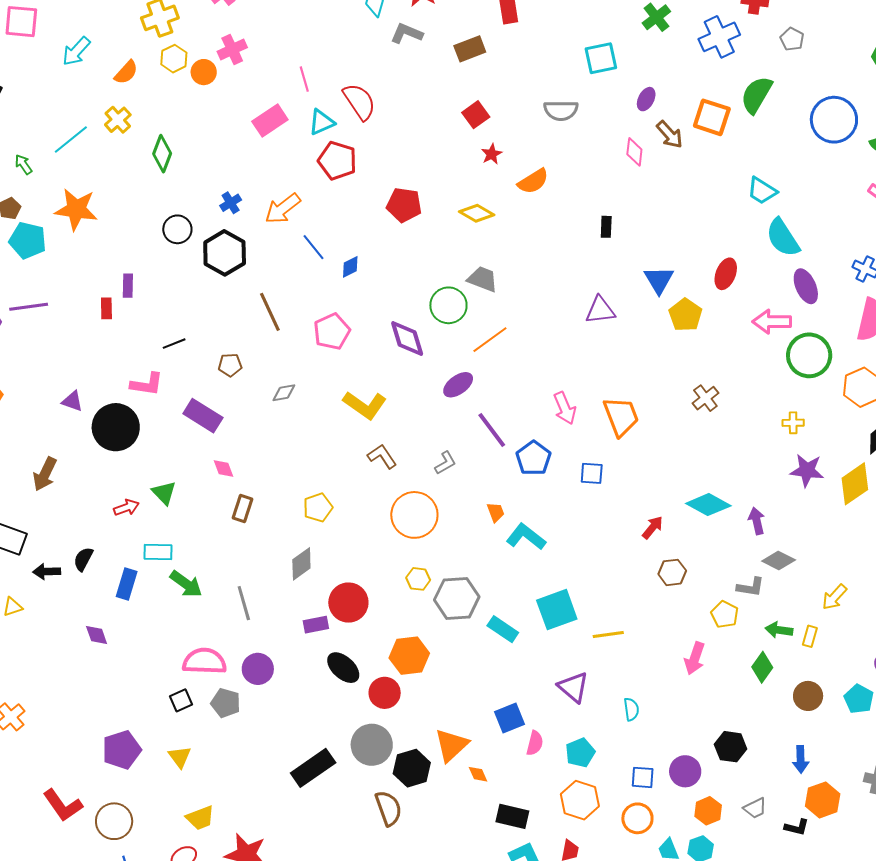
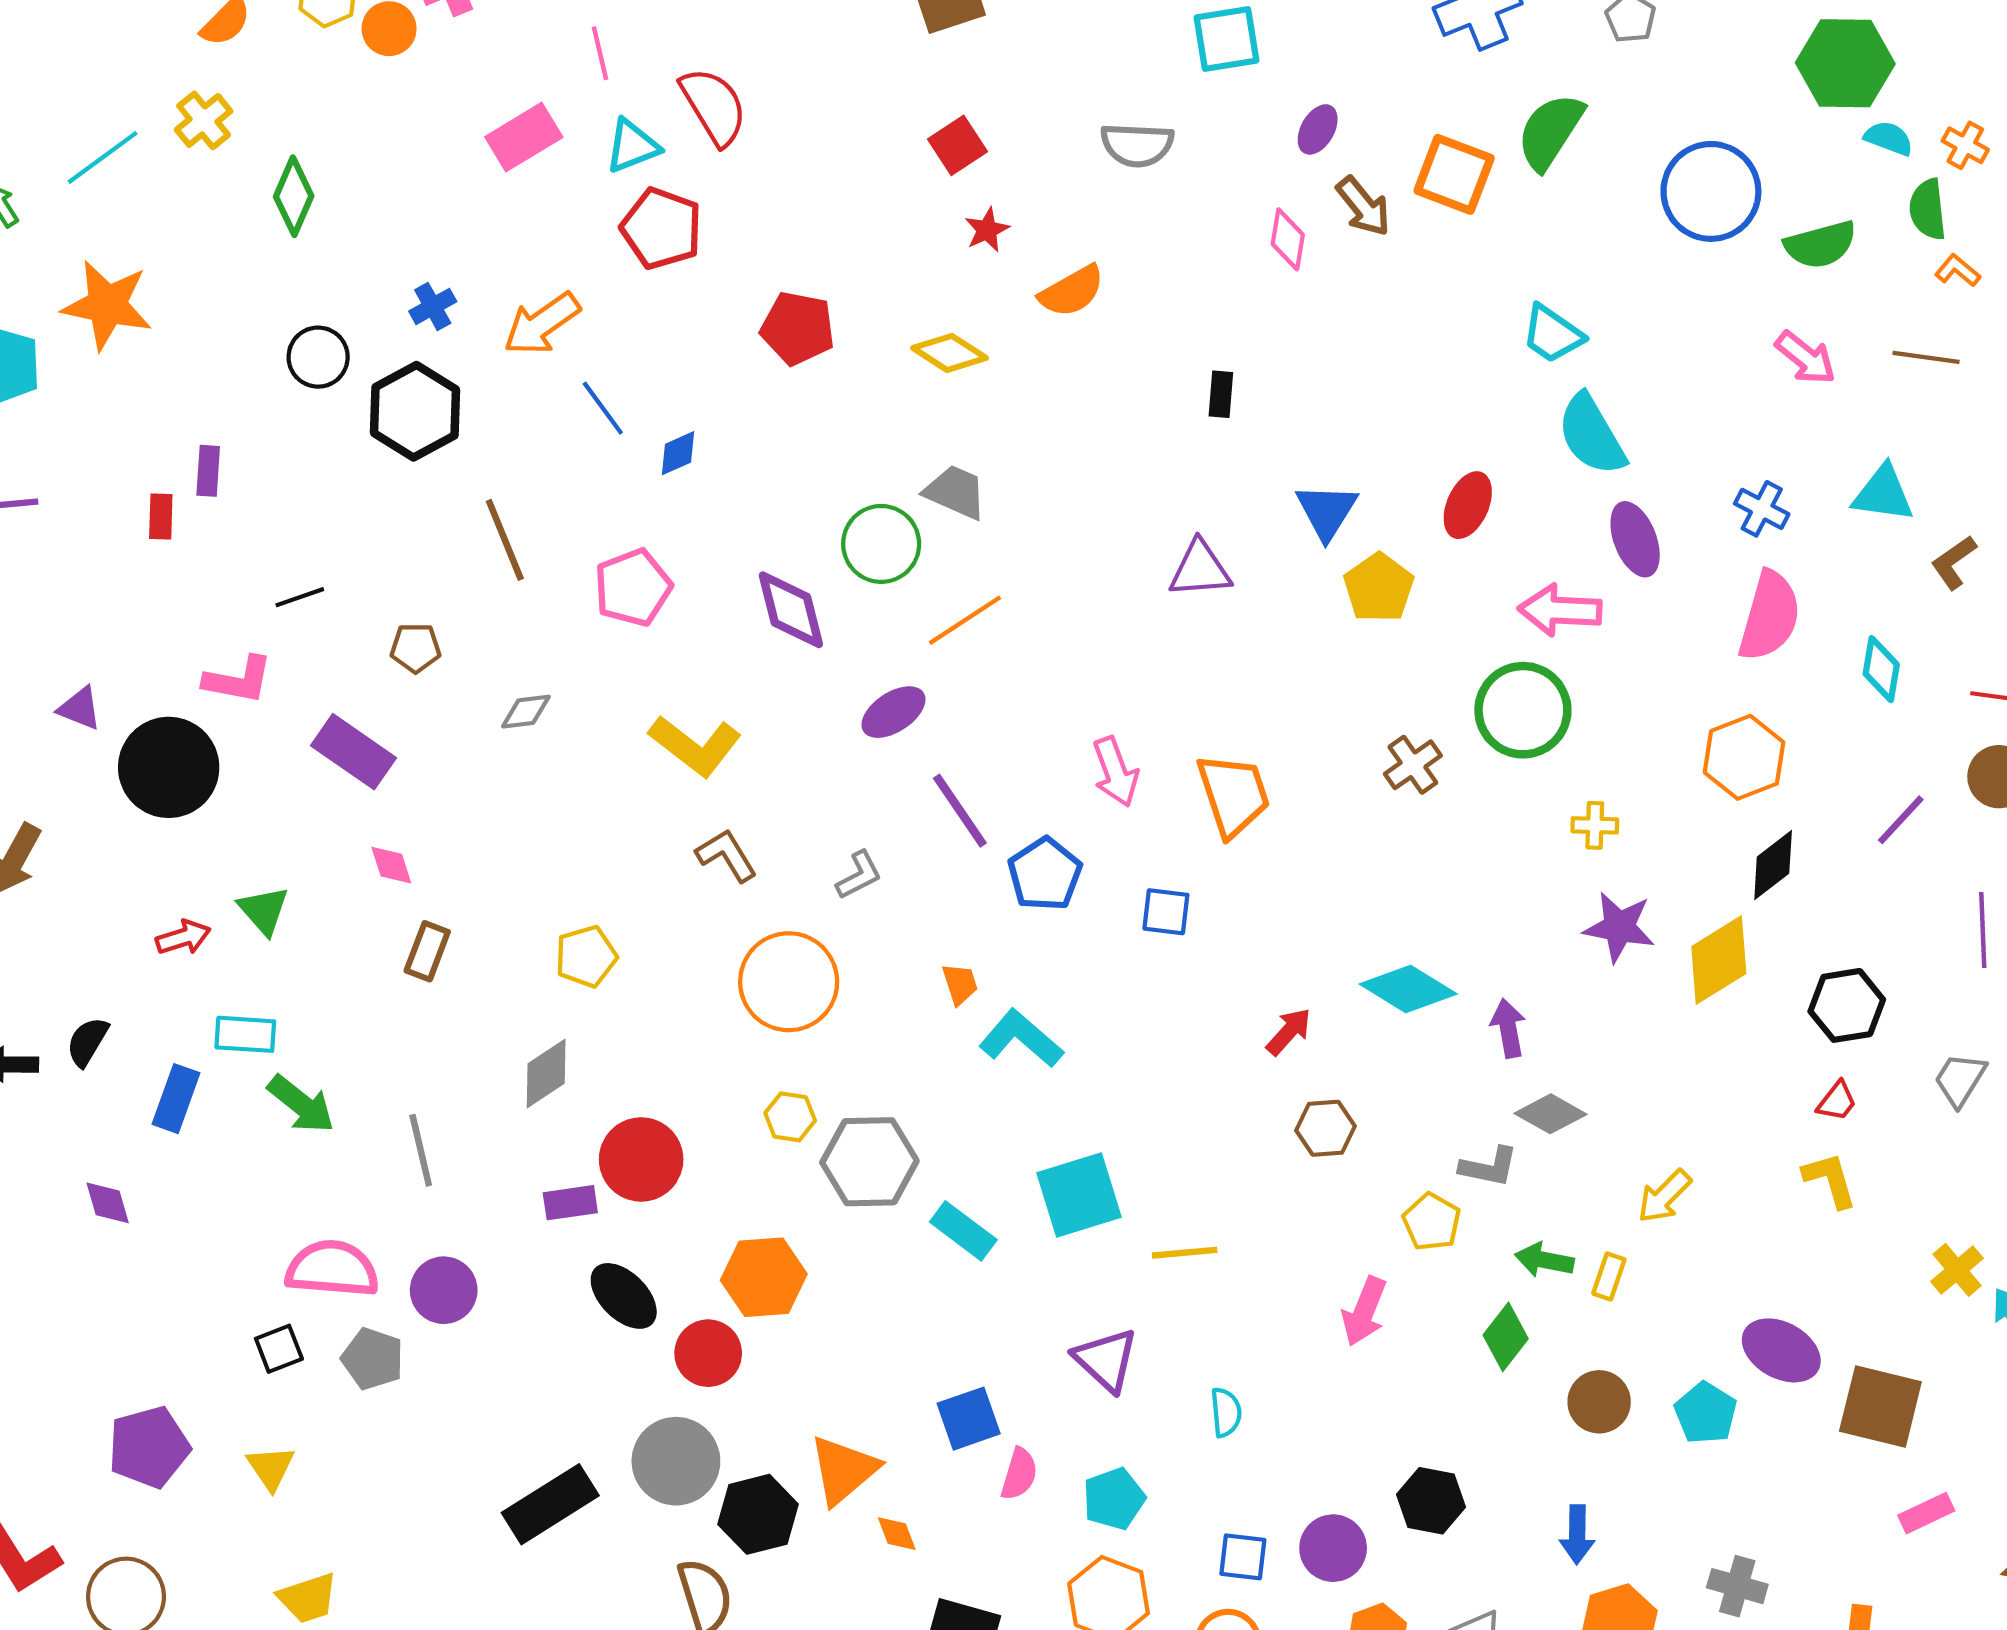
green circle: (809, 355) -> (1523, 710), moved

